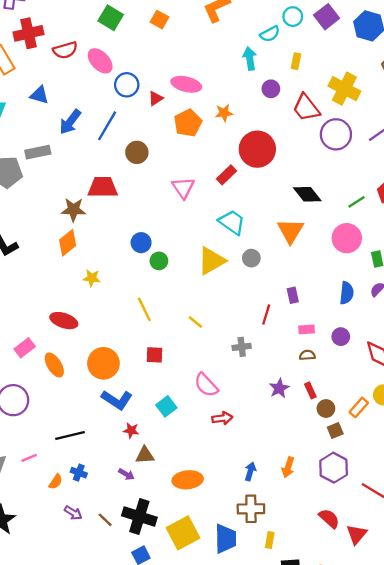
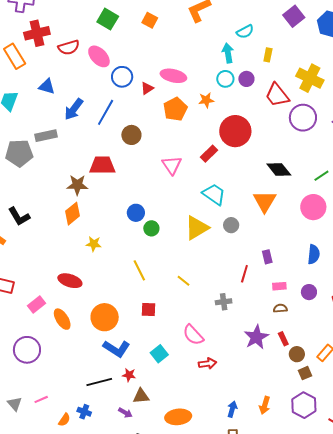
cyan circle: (293, 17) -> (225, 79), moved
purple star: (279, 388) -> (256, 337), size x1.4
black line: (70, 435) -> (99, 382), moved

